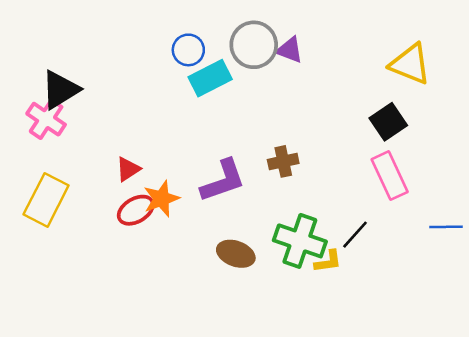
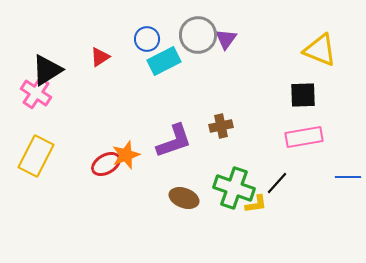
purple triangle: (290, 50) -> (226, 39), turned 45
black square: (388, 122) -> (303, 95), turned 32
red triangle: (128, 169) -> (100, 57), moved
pink rectangle: (390, 176) -> (304, 137), turned -75

